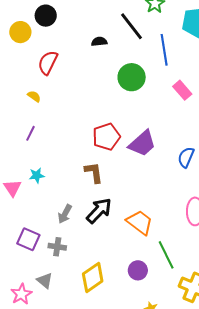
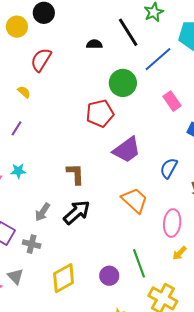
blue line: (164, 50) -> (158, 59), turned 52
red pentagon: (106, 137) -> (100, 113), moved
orange trapezoid: (140, 222) -> (135, 200), moved

